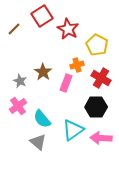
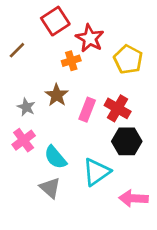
brown line: (14, 29) -> (17, 50), moved
orange cross: (77, 65) -> (71, 61), moved
red cross: (101, 78) -> (118, 108), moved
pink arrow: (101, 138) -> (133, 198), moved

